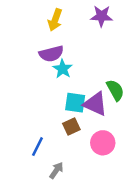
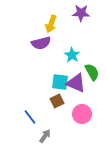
yellow arrow: (55, 20) -> (51, 24), moved
cyan star: (63, 69) -> (72, 55), moved
blue line: (38, 147) -> (30, 117), turned -63

